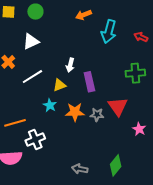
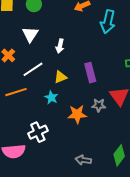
white triangle: (31, 42) -> (30, 34), turned -30
white arrow: (70, 65) -> (60, 46), moved
orange star: (75, 112) -> (77, 114), moved
orange line: (15, 123) -> (16, 92), moved

